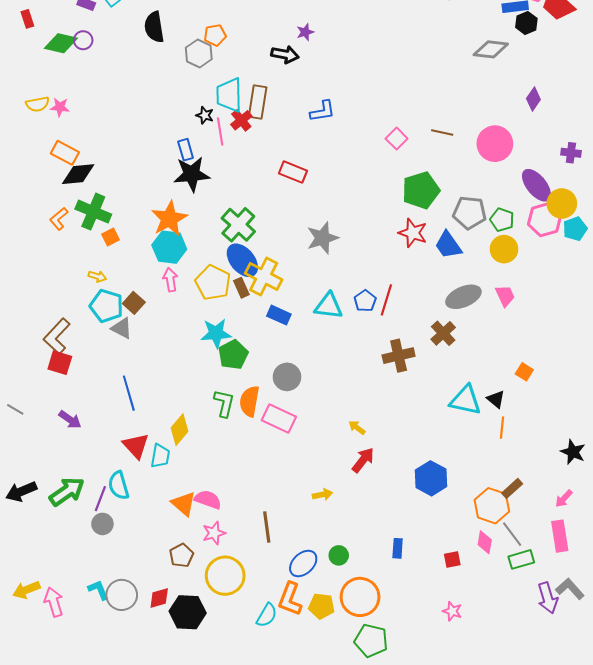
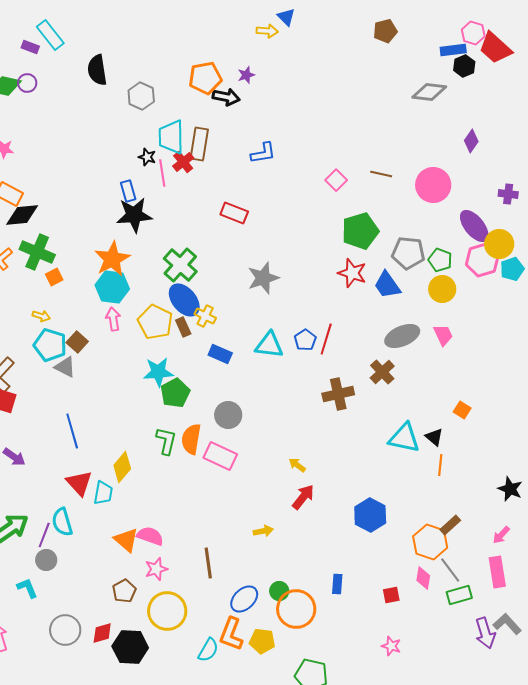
orange pentagon: (215, 35) -> (205, 78), moved, size x1.5
yellow cross: (264, 277) -> (205, 316), size x0.6
cyan L-shape: (98, 590) -> (27, 588), moved
orange circle: (360, 597) -> (296, 609), moved

